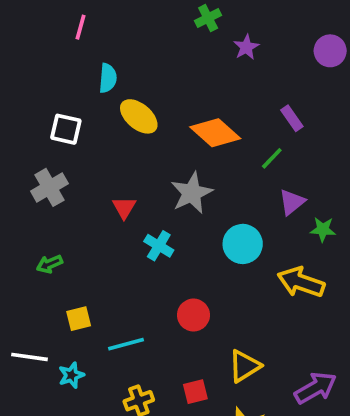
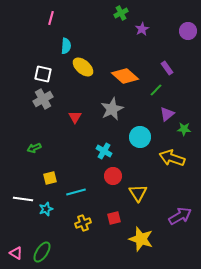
gray cross: (50, 187) -> (43, 99), moved
cyan cross: (159, 246) -> (104, 151), moved
yellow triangle: (244, 366) -> (138, 193), moved, turned -30

